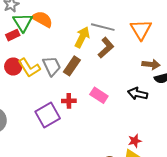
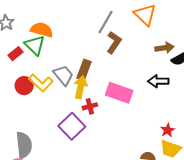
green triangle: (23, 22) -> (35, 45), moved
gray line: (103, 27) -> (106, 22), turned -60
yellow arrow: (82, 37) -> (80, 87), moved
pink rectangle: (99, 95) -> (119, 93), size x1.4

